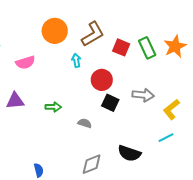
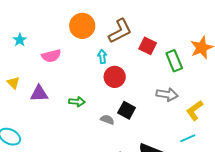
green rectangle: (147, 48) -> (174, 61), moved
red circle: (102, 80) -> (115, 77), moved
black square: (110, 103) -> (127, 110), moved

